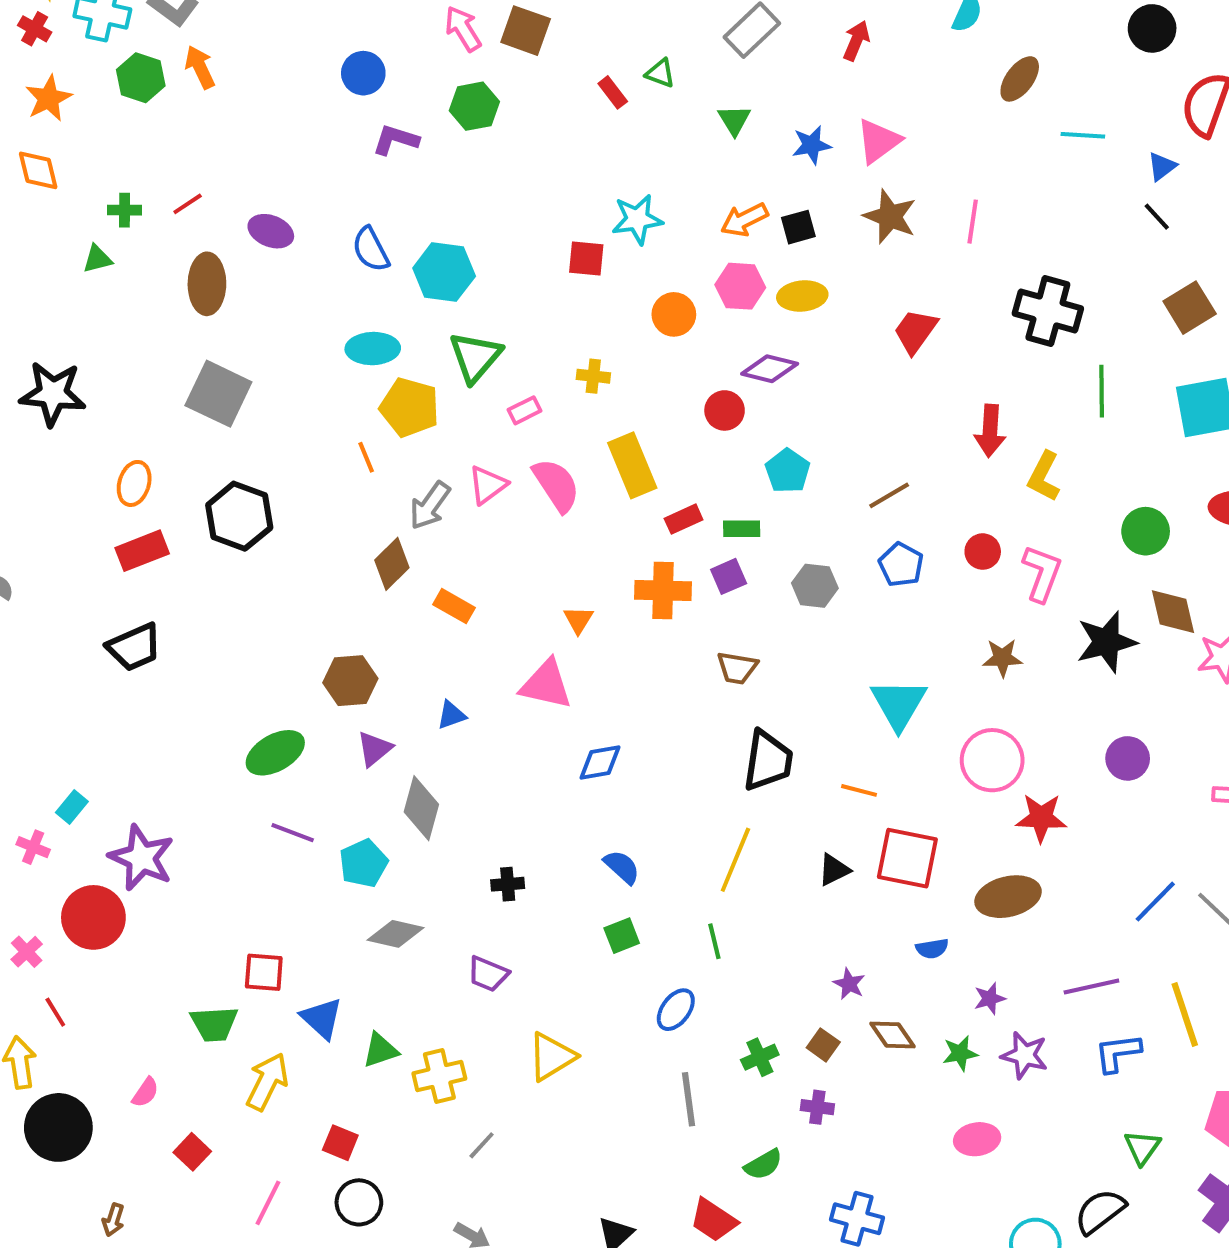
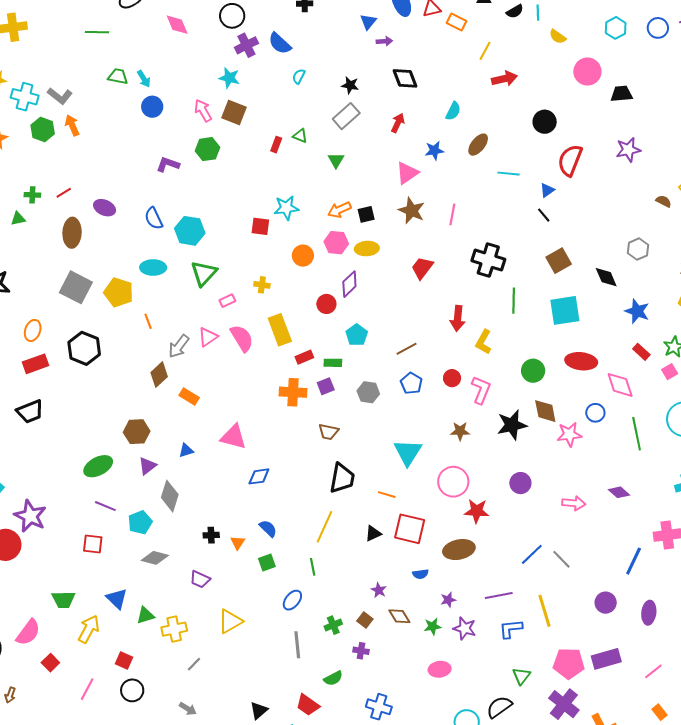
blue circle: (363, 73) -> (152, 107), moved
red rectangle: (613, 92) -> (276, 145), turned 56
blue star: (812, 145) -> (434, 150), moved
purple diamond: (770, 369) -> (349, 284), turned -60
yellow pentagon: (410, 407) -> (119, 292), moved
orange triangle: (578, 620) -> (238, 543), moved
red square: (264, 972) -> (93, 544), moved
pink semicircle: (145, 1092) -> (28, 632), size x1.8

